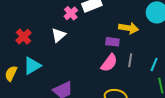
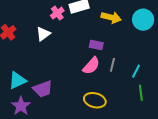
yellow arrow: (129, 28) -> (111, 17), moved
cyan triangle: (32, 66) -> (17, 80), moved

